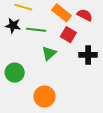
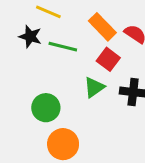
green triangle: (49, 53) -> (94, 87), moved
green circle: (15, 73) -> (46, 108), moved

